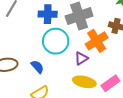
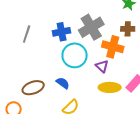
orange cross: (97, 41) -> (113, 47), turned -30
purple triangle: (81, 58) -> (102, 66), turned -32

